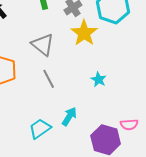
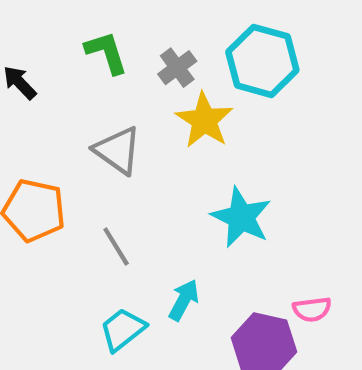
gray line: (49, 79) -> (116, 246), moved
cyan star: (99, 79) -> (241, 217), size x1.8

